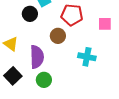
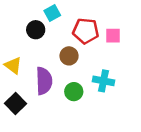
pink square: (105, 24) -> (113, 36), moved
green circle: (44, 80) -> (74, 92), moved

